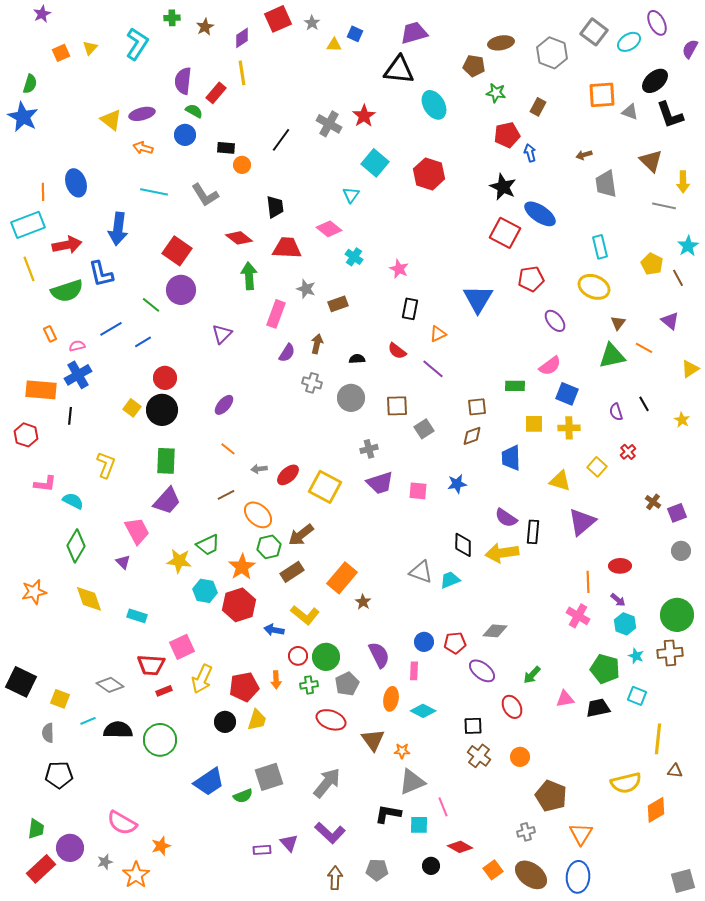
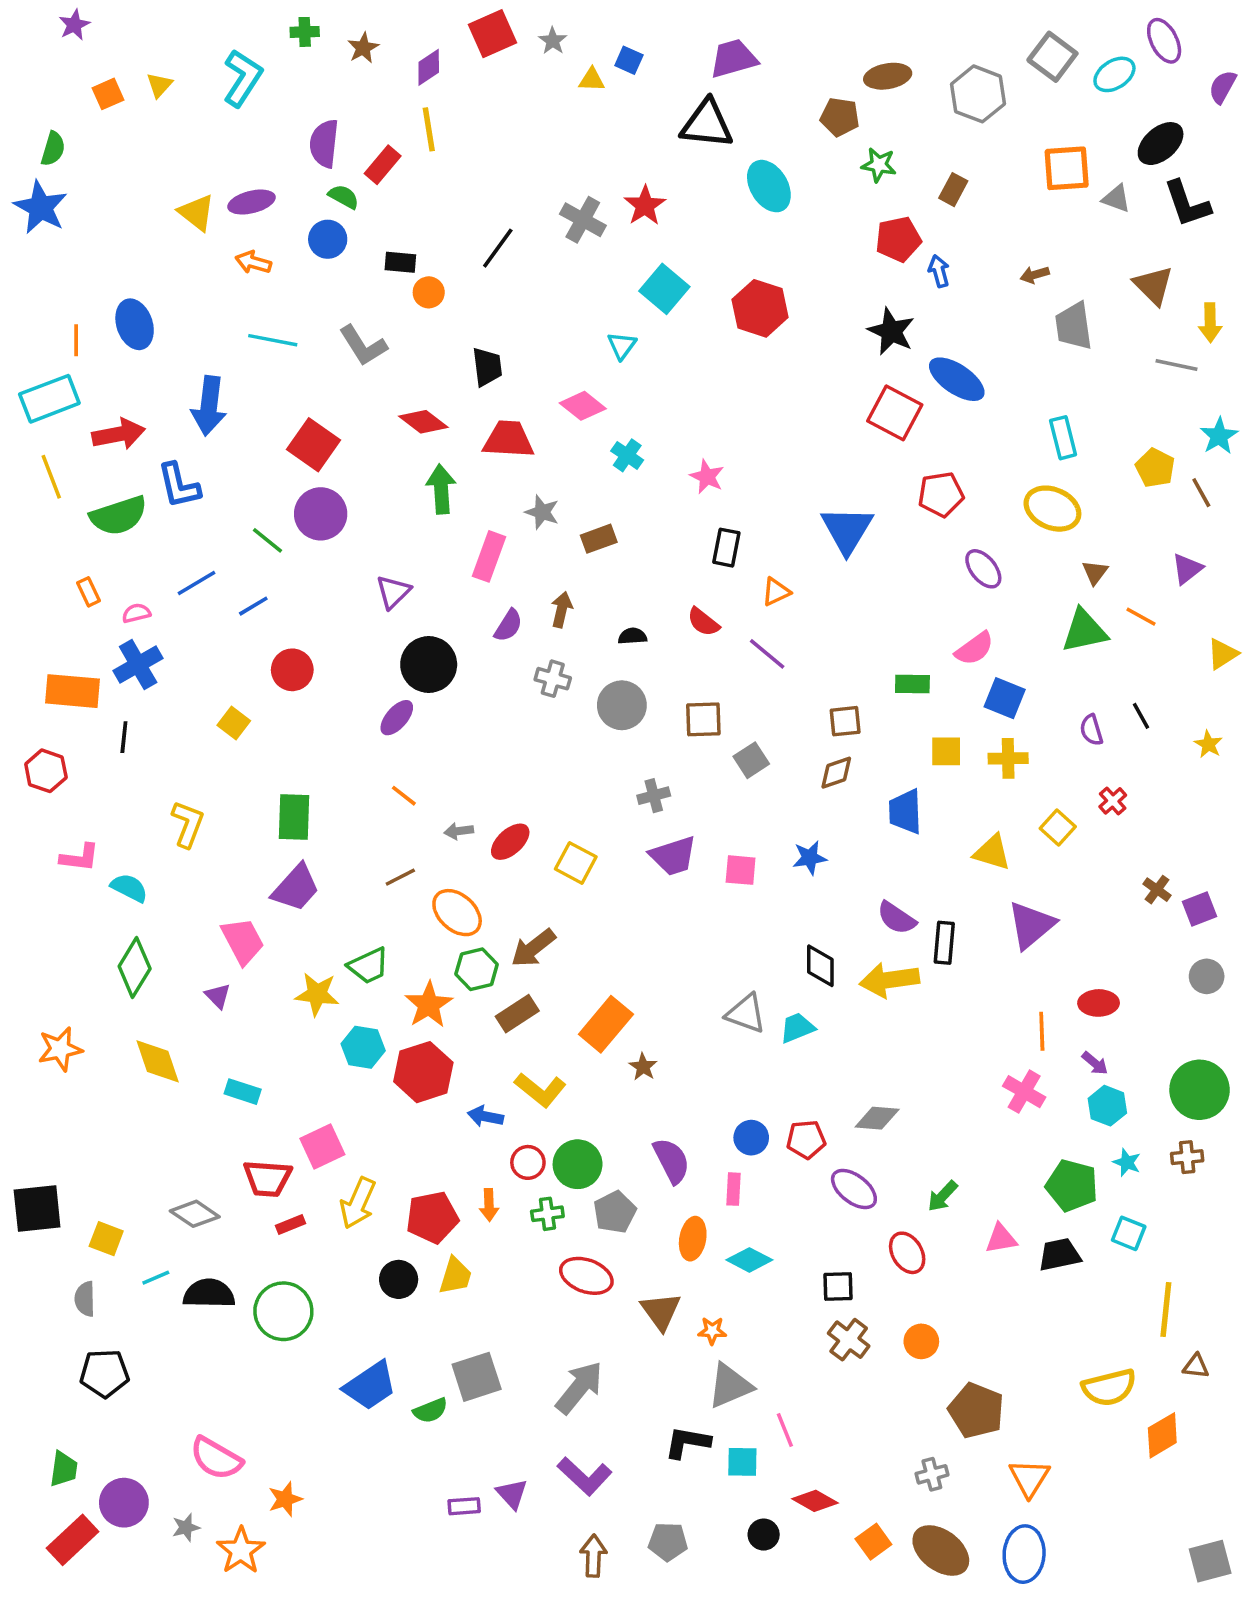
purple triangle: (670, 321) -> (1187, 569), turned 42
black circle: (162, 410) -> (429, 665), moved
yellow square: (325, 487) -> (576, 863), size x0.7
brown cross: (670, 653) -> (1187, 1157), size x0.7
black square: (21, 682) -> (37, 1209), turned -32

